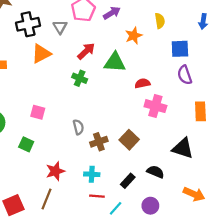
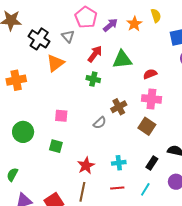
purple arrow: (112, 13) -> (110, 25), moved
black cross: (28, 24) -> (39, 39), turned -35
orange star: (134, 36) -> (134, 24), moved
pink cross: (155, 106) -> (151, 99), moved
gray semicircle: (78, 127) -> (100, 123), turned 72
brown cross: (99, 142) -> (119, 107), moved
red line: (97, 196) -> (117, 188), moved

